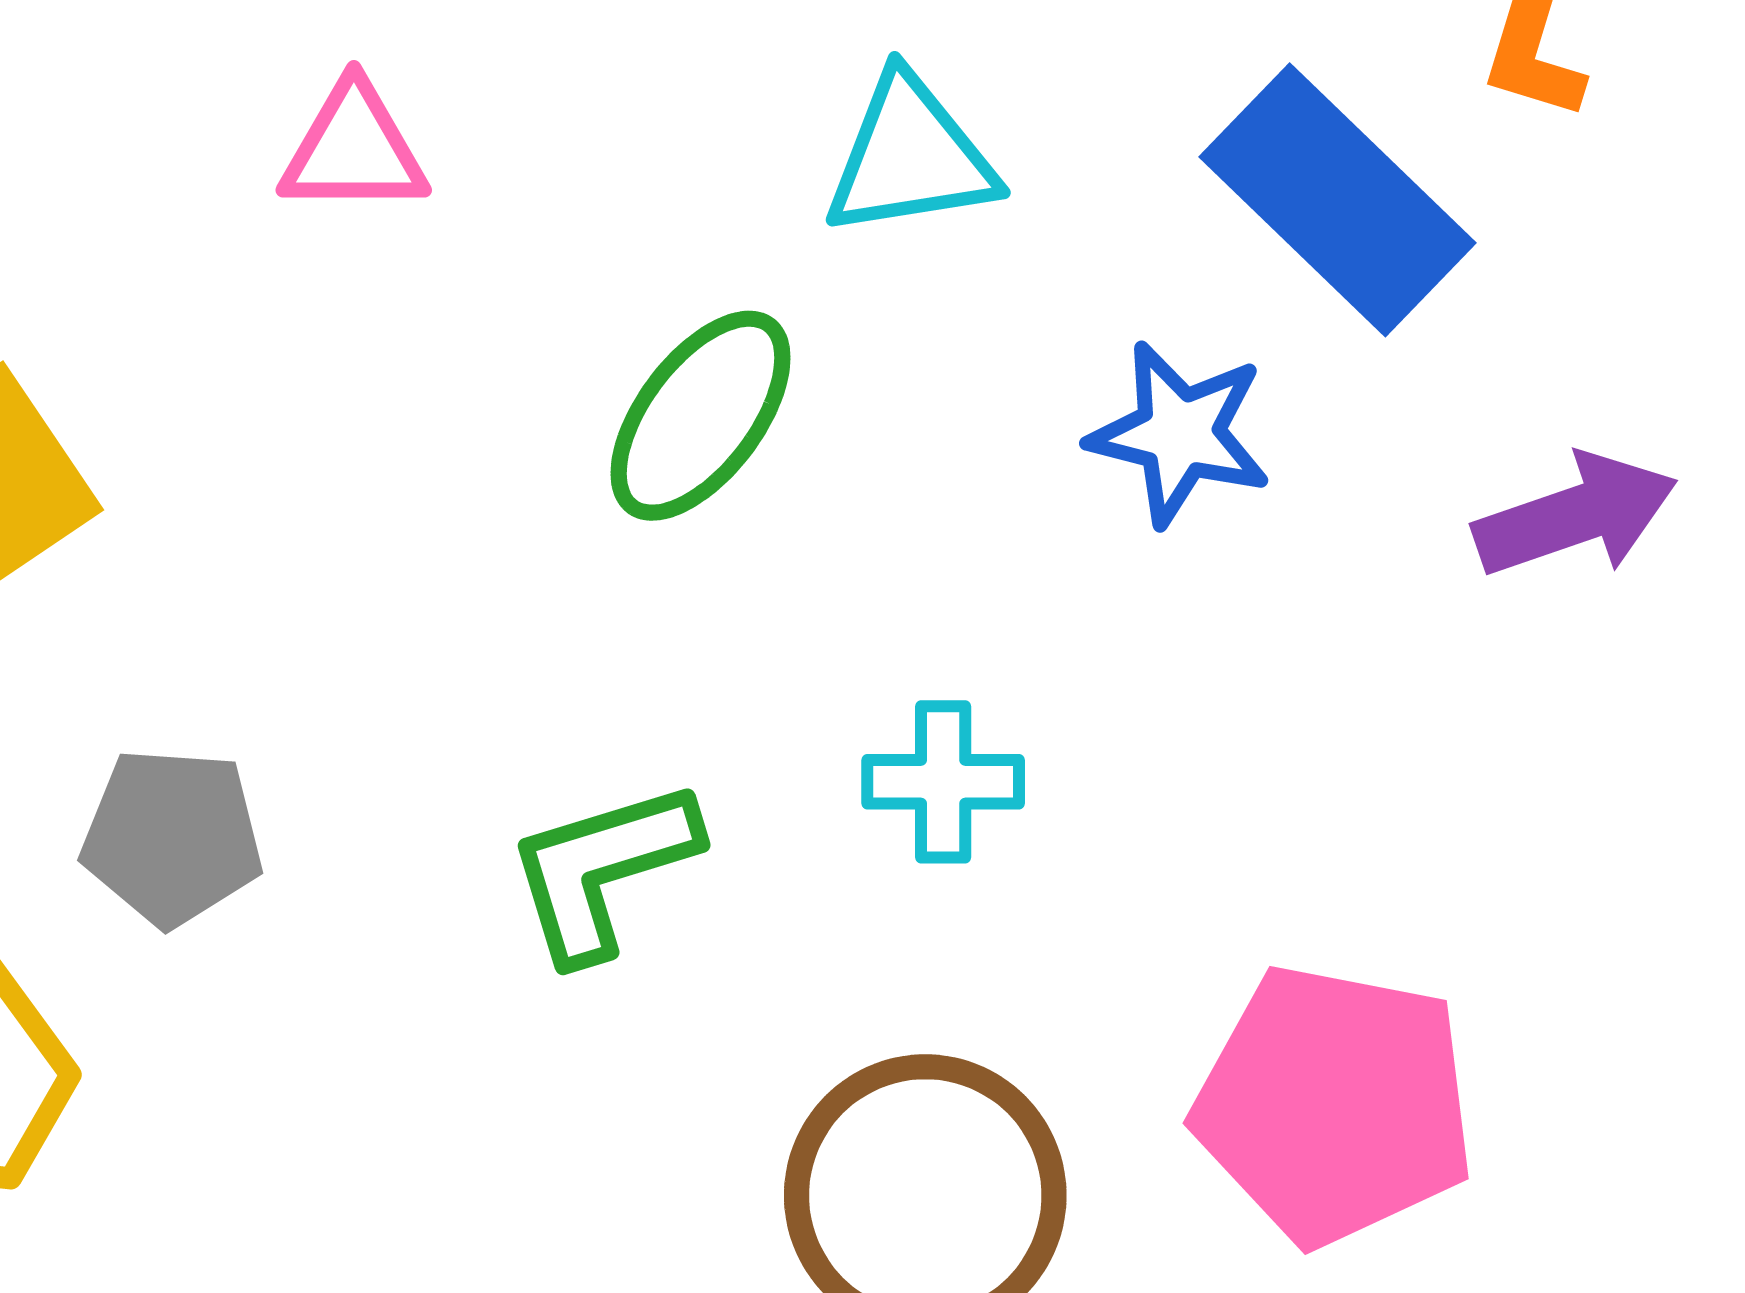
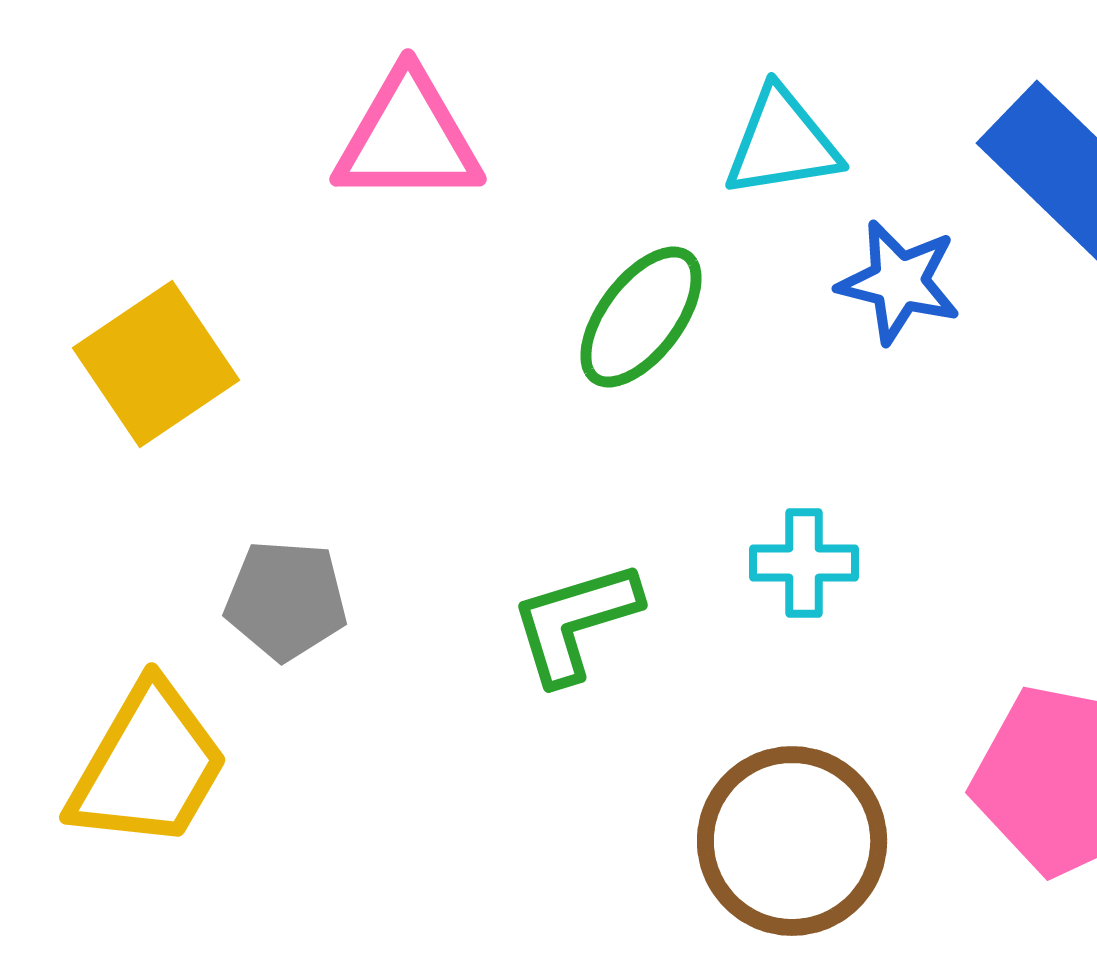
pink triangle: (354, 149) -> (408, 138), size x1.5
blue star: (1180, 434) -> (899, 282), moved

